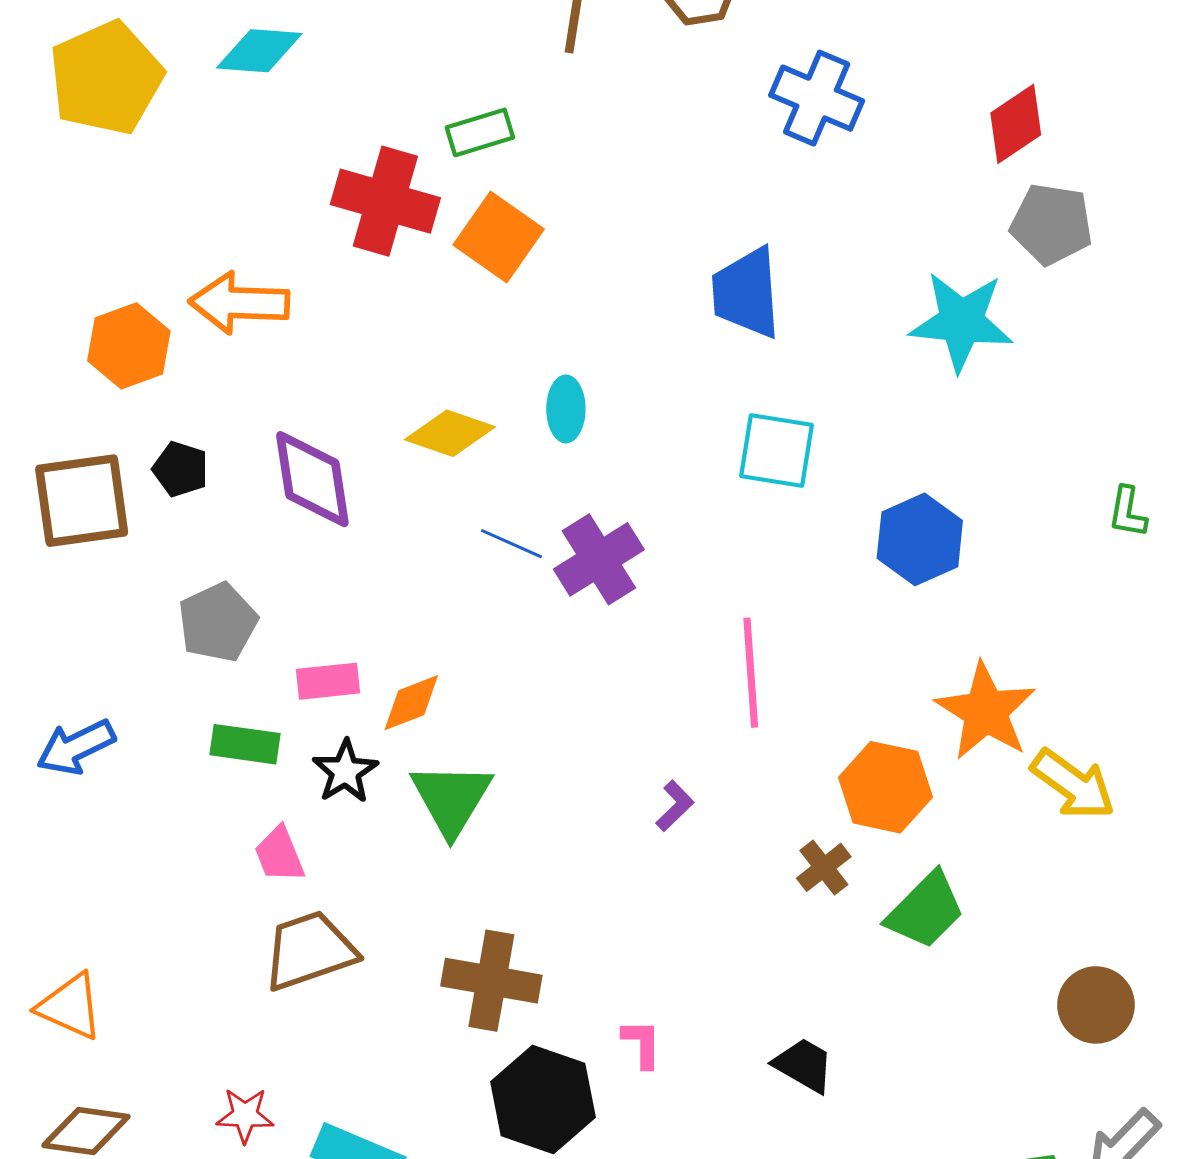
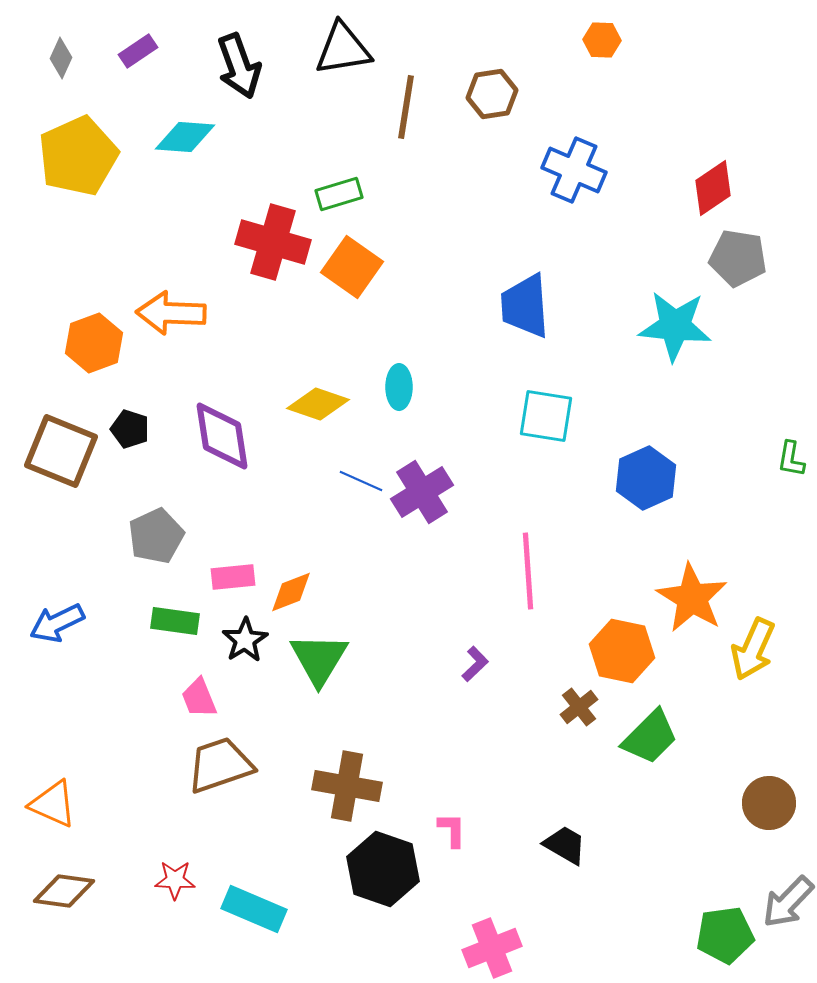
brown square: (82, 501) -> (61, 451), turned 30
yellow arrow: (1073, 784) -> (753, 649), turned 78

